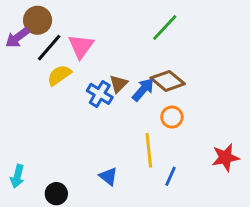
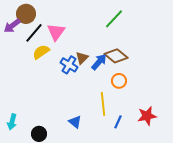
red star: (225, 158) -> (147, 116), moved

